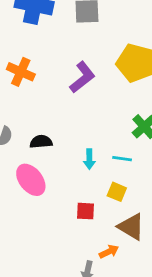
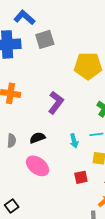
purple L-shape: (82, 77) -> (56, 103), moved

